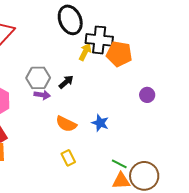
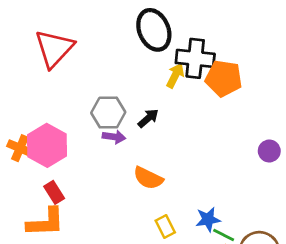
purple circle: (147, 95) -> (269, 151), moved
blue star: (100, 123) -> (208, 219), moved, turned -30
yellow rectangle: (68, 158) -> (165, 227), moved

